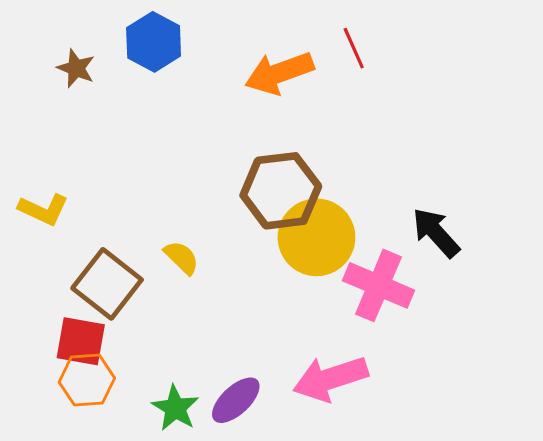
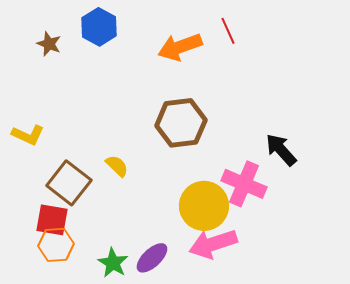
yellow circle: (316, 237) -> (204, 206), moved

